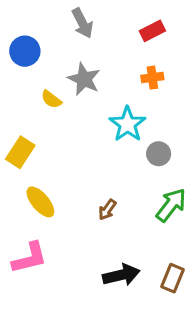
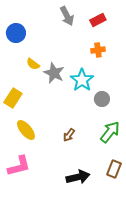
gray arrow: (82, 23) -> (67, 16), moved
gray star: (84, 79) -> (54, 73), moved
brown rectangle: (173, 278) -> (114, 169), moved

